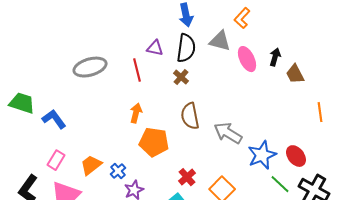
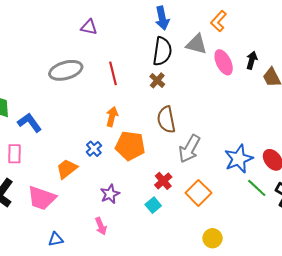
purple triangle: (155, 48) -> (89, 27), moved
gray arrow: (228, 133) -> (189, 149), moved, turned -92
pink rectangle: (56, 160) -> (14, 154), moved, turned -30
blue cross: (118, 171) -> (94, 149), moved

